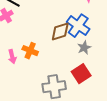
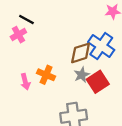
gray star: (84, 48) -> (82, 75), moved
red square: (81, 74) -> (98, 82), moved

